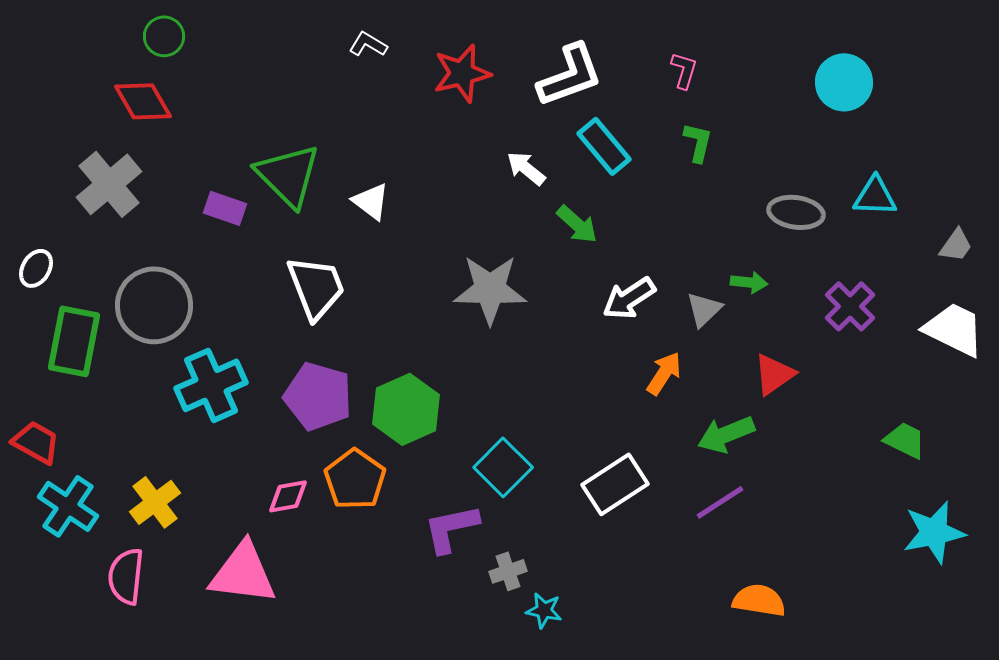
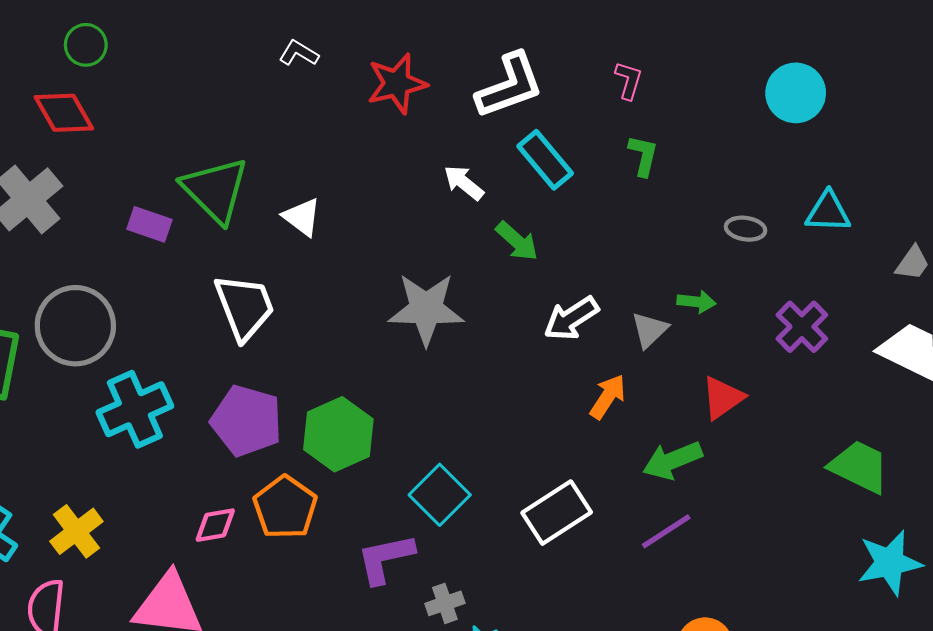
gray ellipse: (796, 212) -> (746, 229), size x0.7
green trapezoid: (905, 440) -> (859, 467), size x1.4

